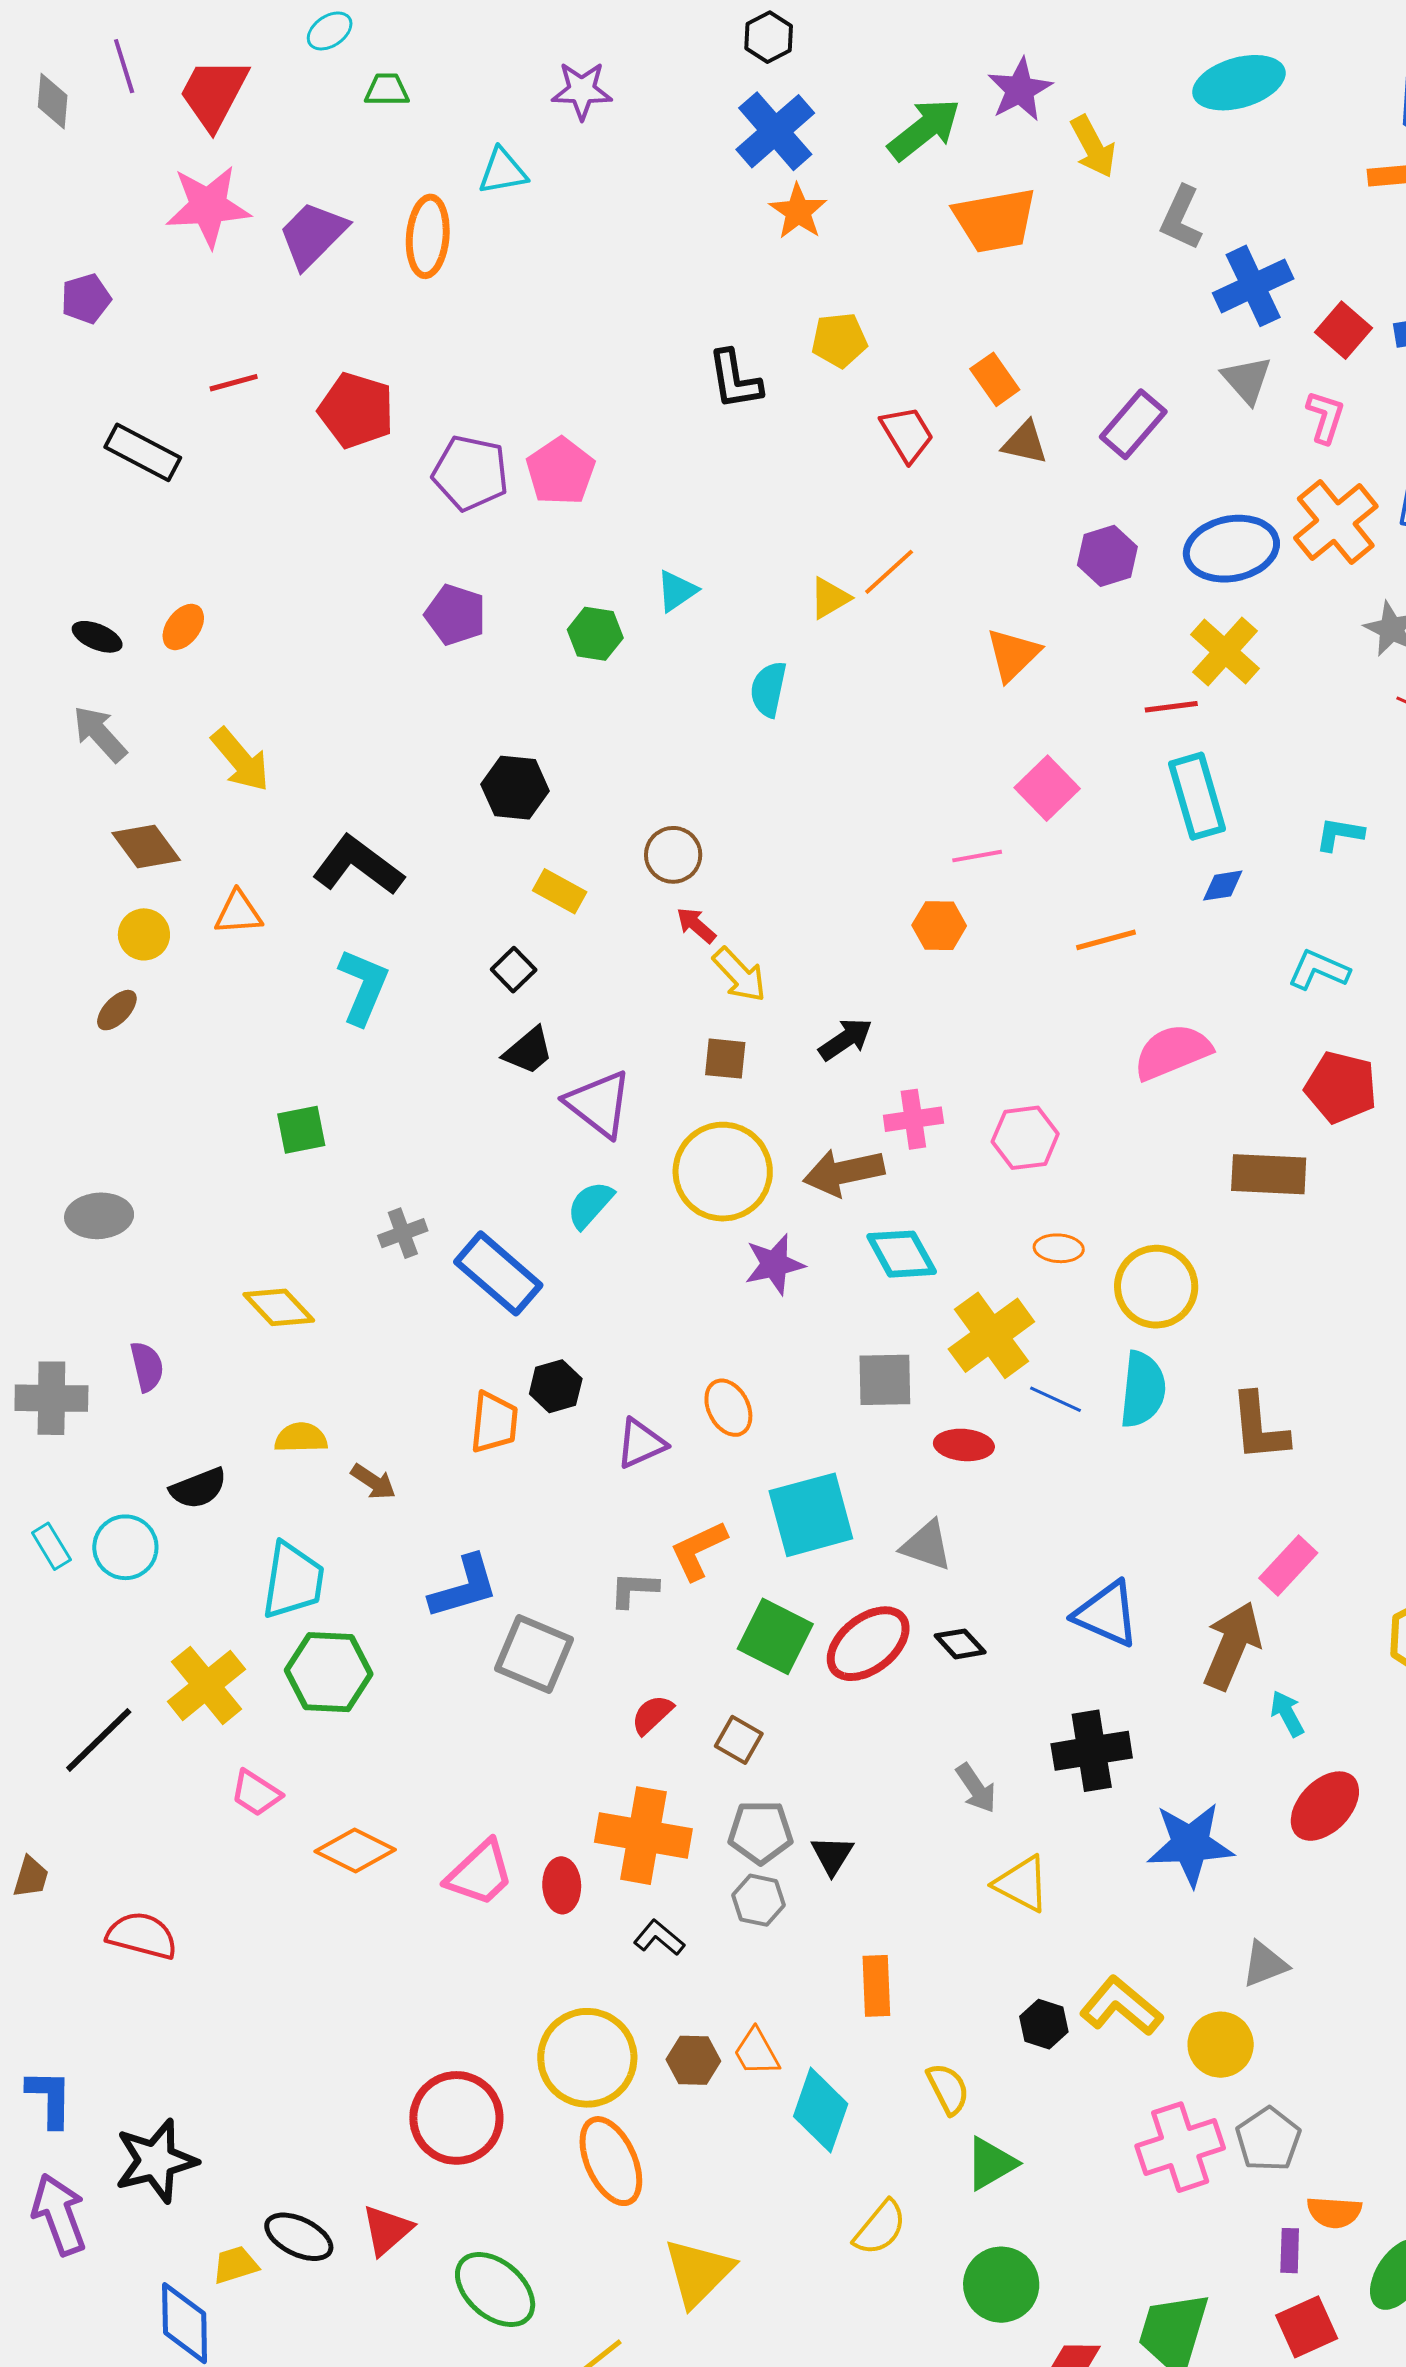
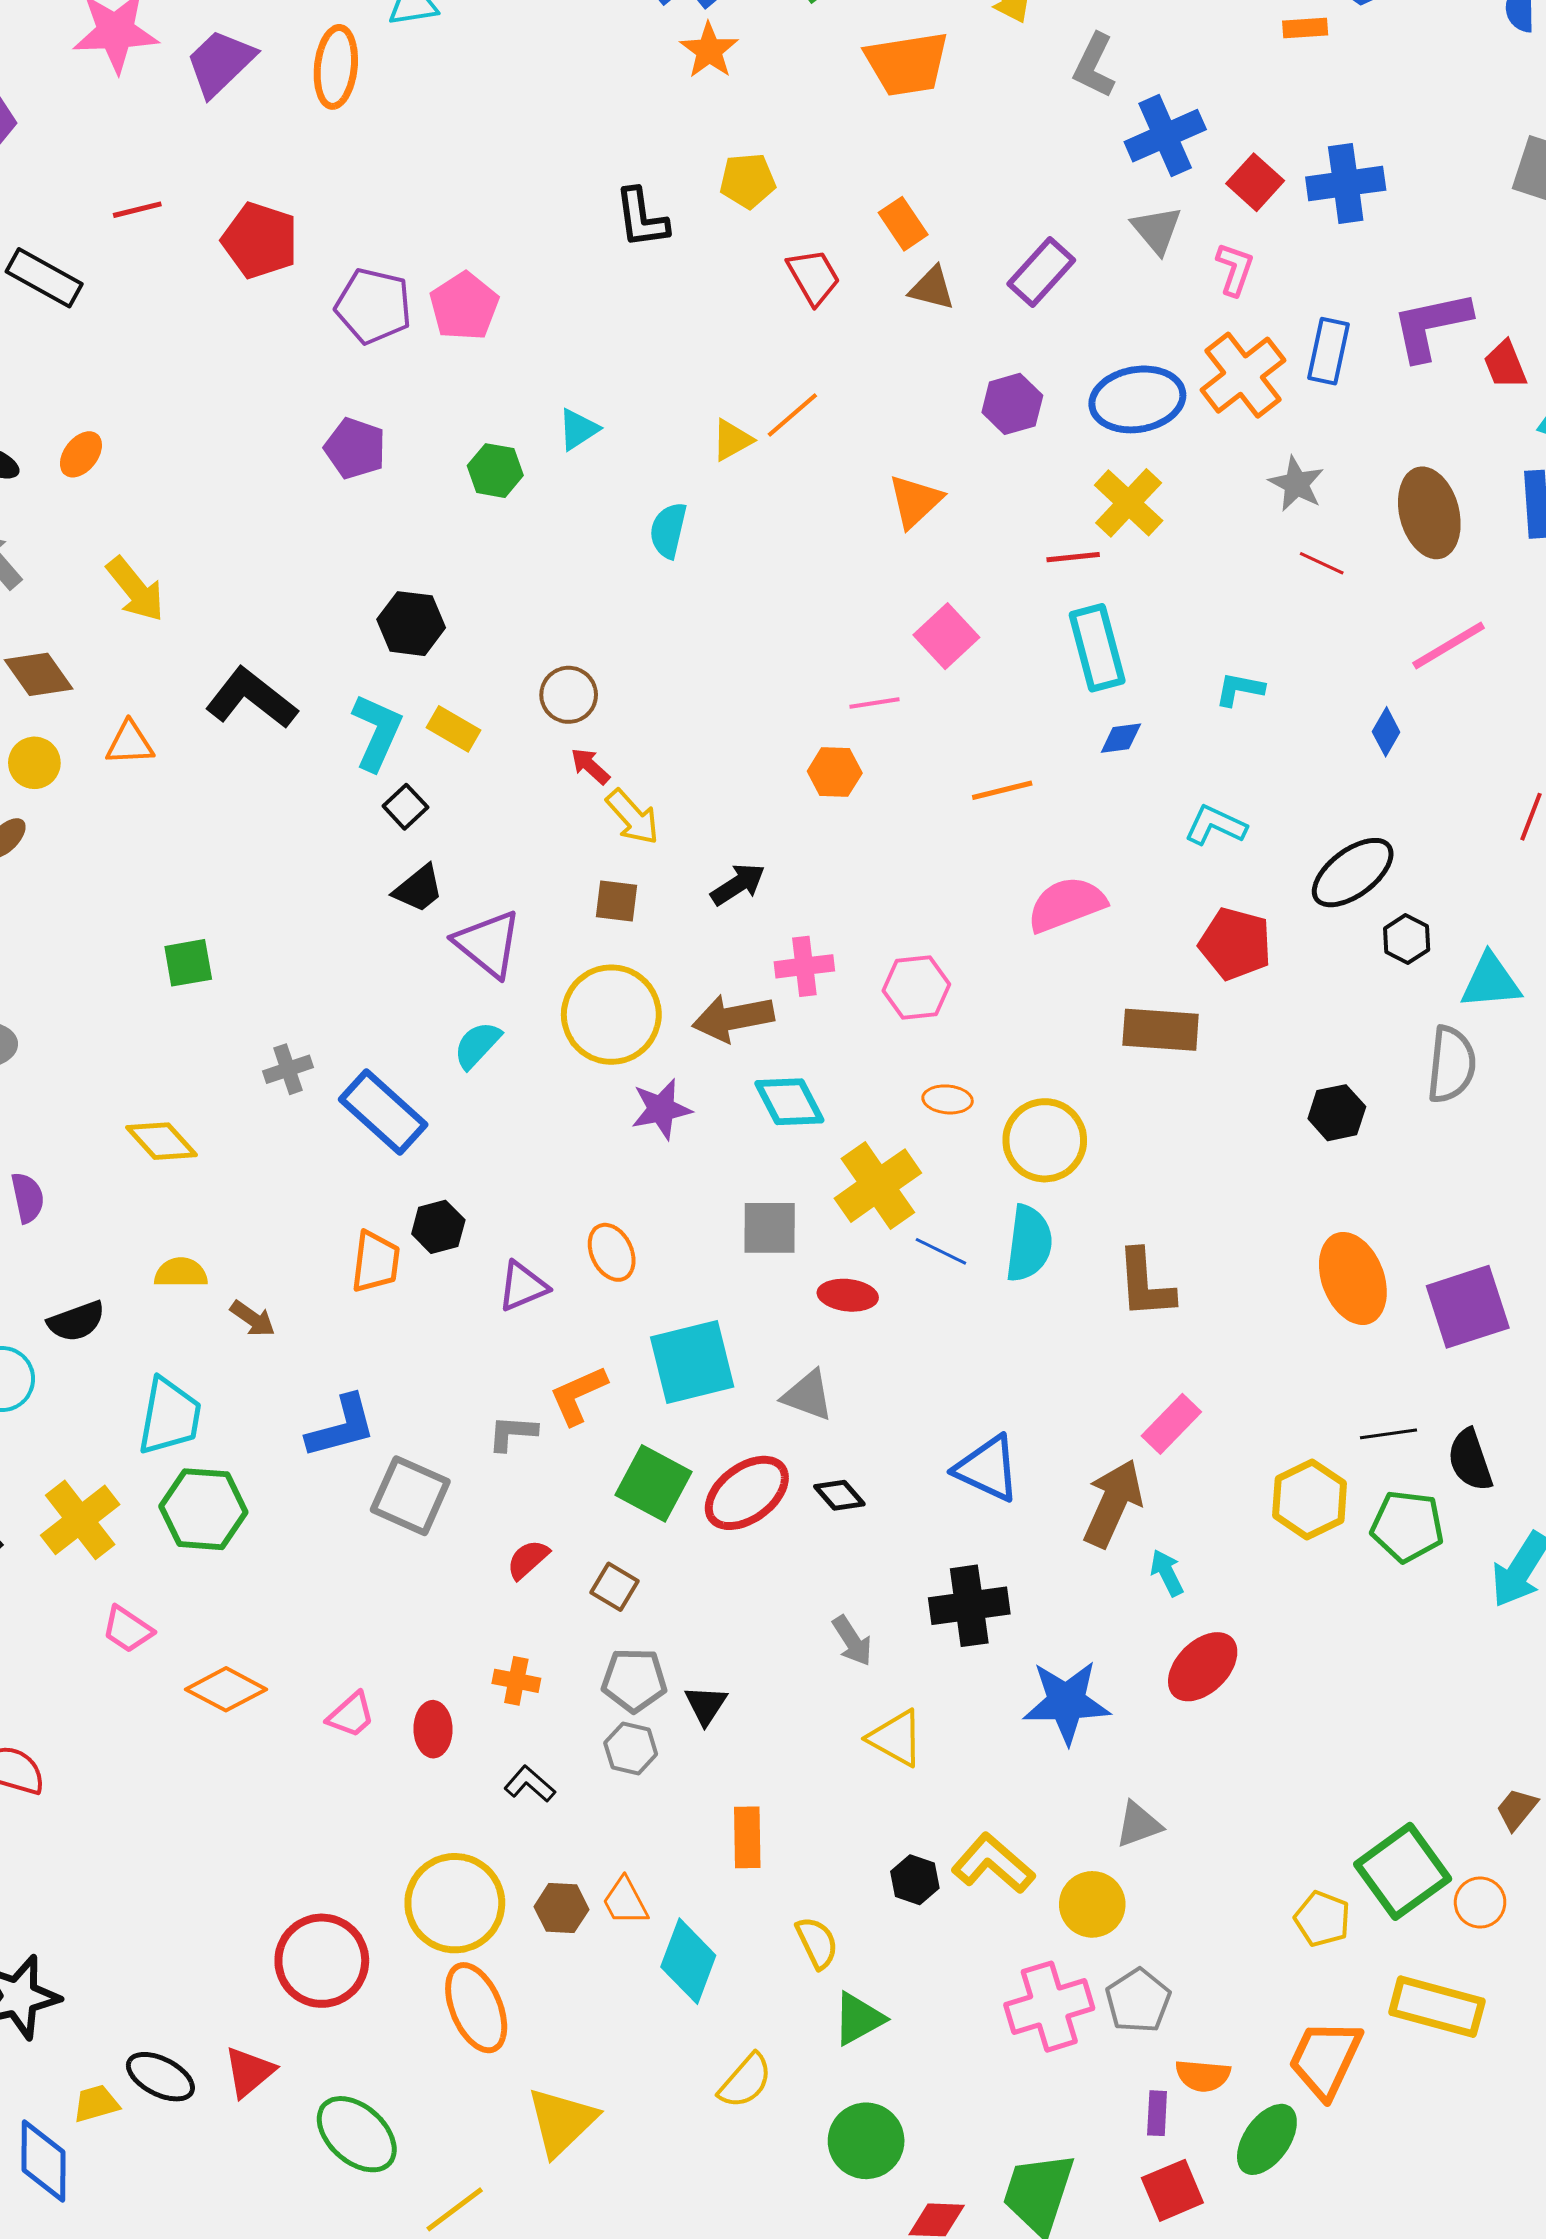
cyan L-shape: (363, 987) -> (377, 732), moved
orange cross: (643, 1836) -> (516, 1681), size x0.5
pink trapezoid: (480, 1873) -> (351, 1715), size x0.7

